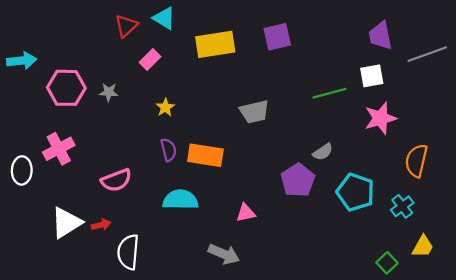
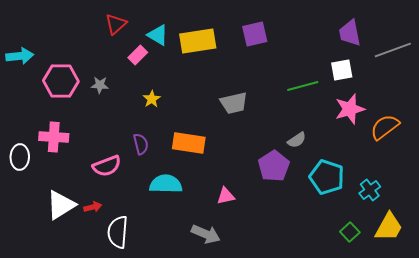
cyan triangle: (164, 18) -> (158, 35), moved
pink cross: (59, 149) -> (54, 137), turned 32
purple semicircle: (169, 150) -> (141, 144), moved
orange semicircle: (416, 161) -> (385, 127), moved, turned 40
yellow trapezoid: (423, 247) -> (389, 227), size x1.4
green square: (387, 263) -> (350, 232), moved

